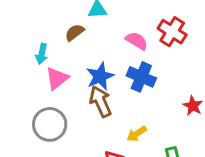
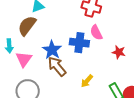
brown semicircle: (75, 32) -> (27, 26), size x1.5
pink semicircle: (137, 41) -> (96, 33), moved, turned -133

